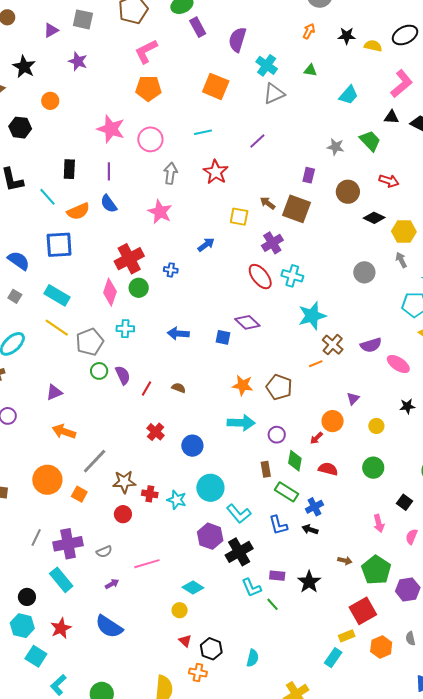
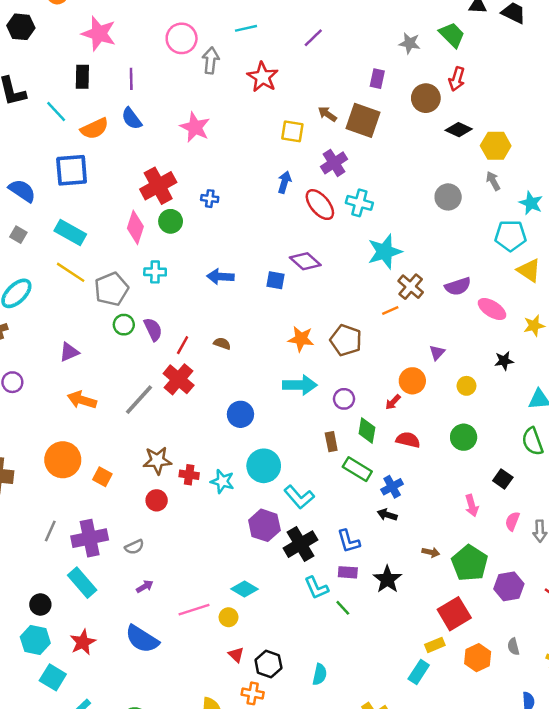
pink star: (111, 129) -> (99, 34), moved
gray arrow: (171, 173) -> (211, 60), moved
red arrow: (389, 181) -> (457, 79), moved, turned 90
blue arrow: (206, 245) -> (284, 182), moved, turned -36
red cross: (156, 432) -> (179, 379), moved, size x1.4
gray line: (95, 461) -> (139, 400), moved
blue L-shape: (278, 525) -> (349, 541), moved
pink line: (147, 564) -> (194, 610), moved

